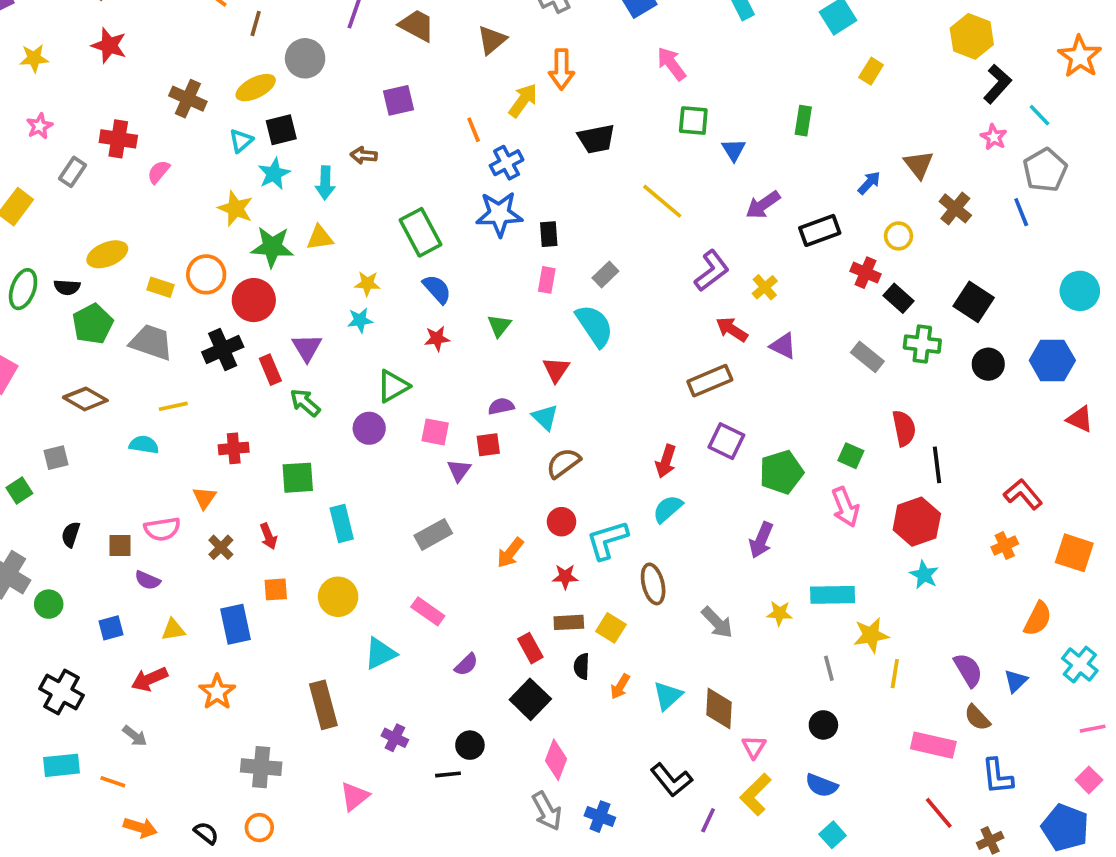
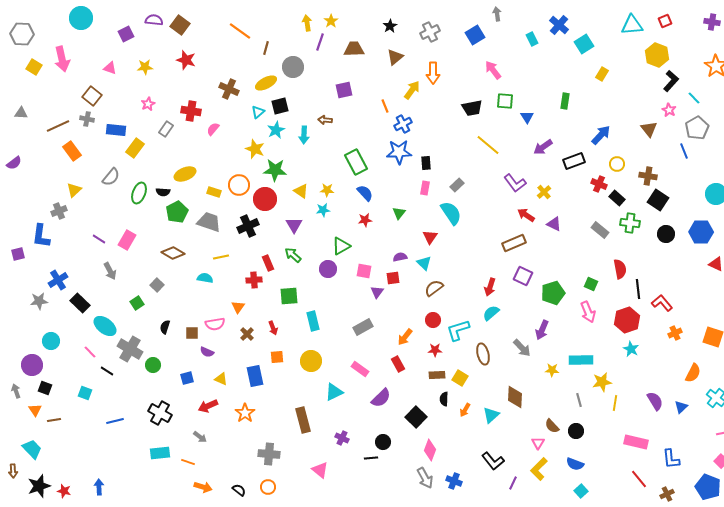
brown trapezoid: (417, 25) -> (354, 49), turned -30
black trapezoid: (596, 139) -> (472, 108), moved
brown triangle: (919, 165) -> (649, 129), moved
blue arrow: (869, 183) -> (601, 135), size x1.5
brown cross: (955, 208) -> (648, 176), moved, turned -30
yellow triangle: (320, 238) -> (301, 191), moved, turned 42
purple L-shape: (712, 271) -> (515, 183), turned 90
red rectangle: (270, 370) -> (268, 263), moved
gray square: (56, 458) -> (157, 285), turned -32
red L-shape: (1023, 494) -> (662, 303), moved
gray arrow: (717, 622) -> (522, 348), moved
yellow triangle: (173, 630) -> (221, 379), turned 32
red rectangle: (530, 648) -> (398, 364), moved
purple semicircle: (466, 665) -> (381, 398), size x1.5
brown diamond: (719, 708) -> (515, 397), moved
brown semicircle: (977, 718) -> (552, 426), moved
pink triangle: (355, 796) -> (320, 470), turned -42

